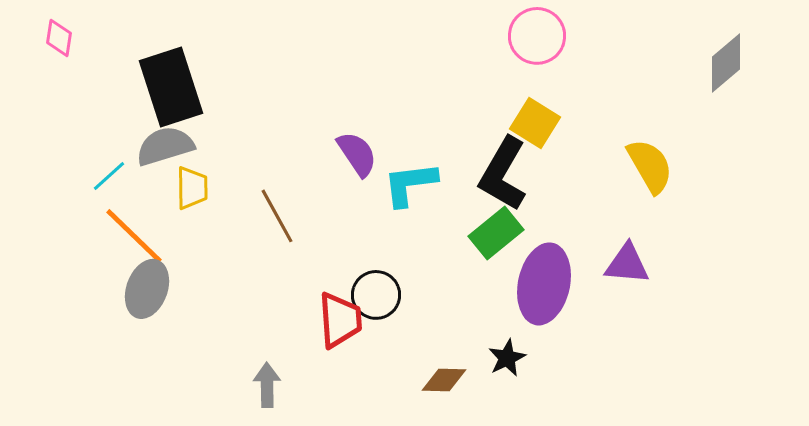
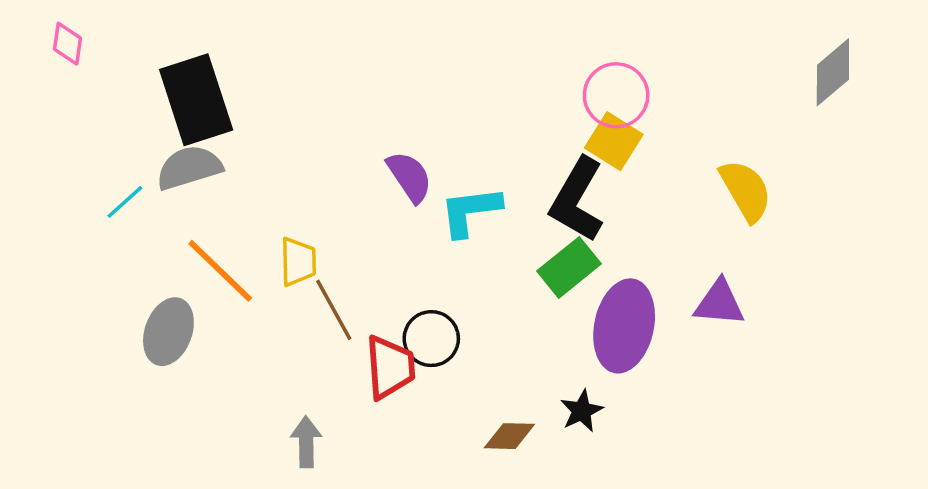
pink circle: (537, 36) -> (616, 95), moved
yellow trapezoid: (192, 188) -> (298, 262), moved
brown line: (277, 216) -> (334, 310), moved
orange line: (134, 236) -> (220, 271), moved

